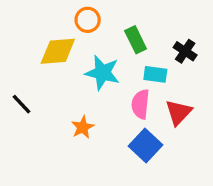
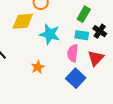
green rectangle: (136, 40) -> (84, 14), moved, turned 56
black cross: (185, 51) -> (100, 31), moved

